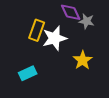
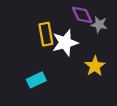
yellow rectangle: (37, 30) -> (46, 34), turned -30

